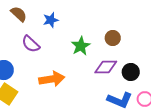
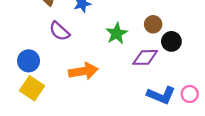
black circle: (131, 72) -> (171, 41), moved

